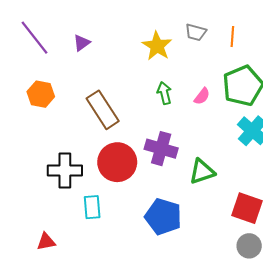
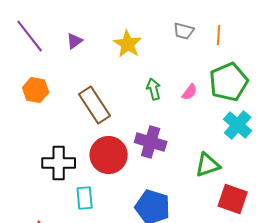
yellow star: (157, 46) -> (128, 44), moved
green triangle: (202, 172) -> (208, 165), moved

